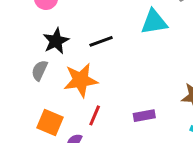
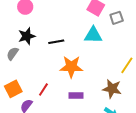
orange star: (81, 80) -> (71, 67), moved
orange square: (50, 122) -> (13, 89), turned 30

